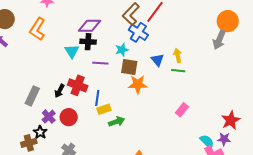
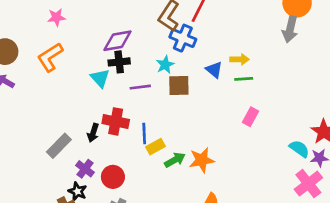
orange L-shape: (37, 29) -> (50, 57), turned 35
yellow arrow: (178, 56) -> (239, 59), turned 112
orange star: (138, 84) -> (202, 160), moved
gray rectangle: (32, 96) -> (59, 146), turned 30
pink rectangle: (182, 110) -> (250, 117), moved
red circle: (69, 117) -> (113, 177), moved
cyan semicircle: (207, 141) -> (299, 149), moved

